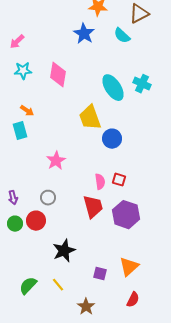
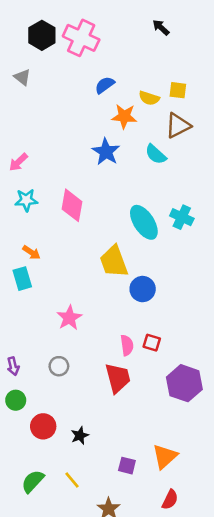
purple hexagon: (126, 215) -> (184, 383), moved
red circle: (36, 221) -> (43, 426), moved
black star: (64, 251) -> (80, 435), size x0.6

